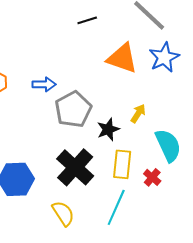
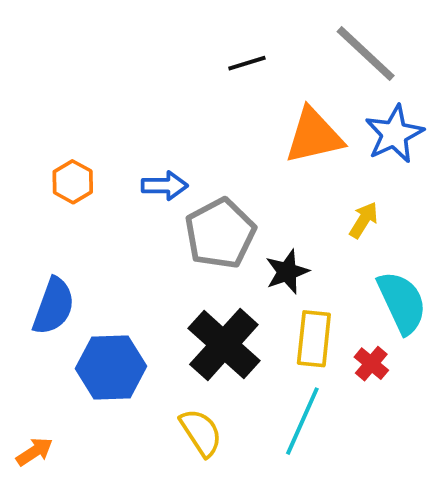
orange triangle: (122, 58) -> (314, 136), turned -32
yellow arrow: (138, 113) -> (364, 220), moved

